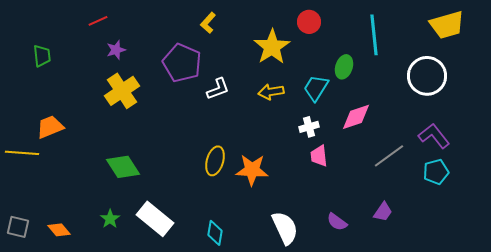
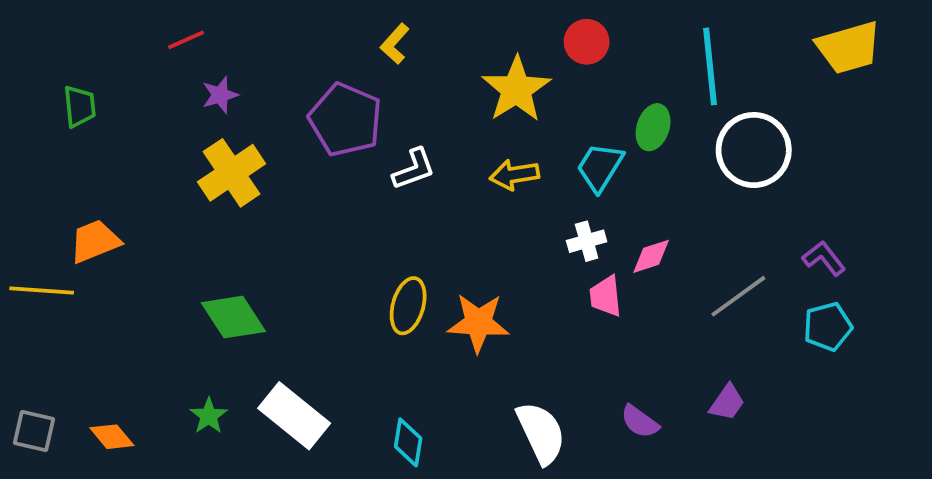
white circle: (427, 76) -> (754, 150), moved
pink diamond: (356, 117) -> (651, 256), moved, size x0.7
purple L-shape: (434, 136) -> (824, 258), size x0.7

